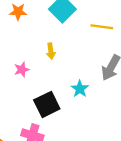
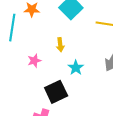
cyan star: (80, 89) -> (76, 68), moved

